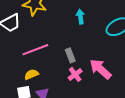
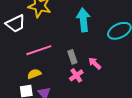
cyan arrow: (80, 17) -> (83, 20), size x1.6
pink arrow: (100, 69) -> (95, 63), moved, size x0.6

